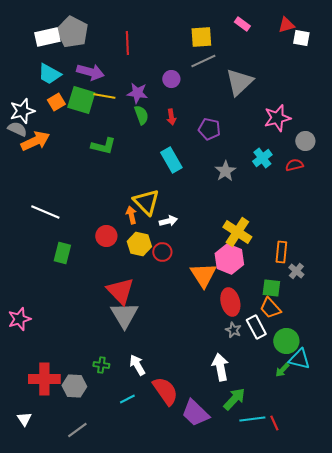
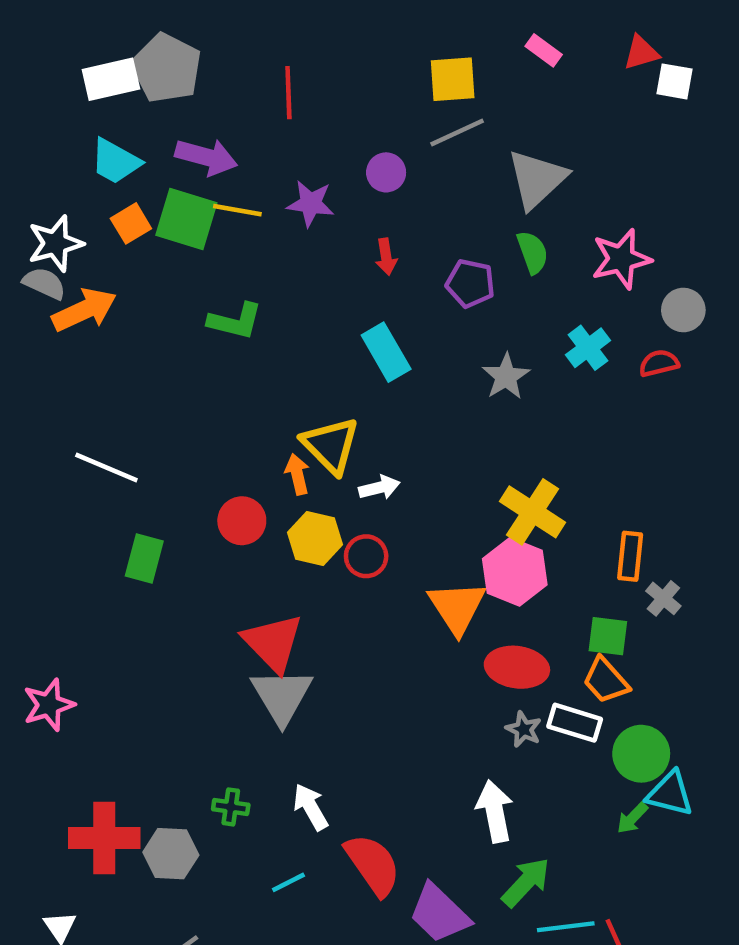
green semicircle: (141, 115) -> (532, 252), moved
red ellipse: (230, 302) -> (517, 667), turned -68
white rectangle: (256, 327) -> (575, 723), turned -45

